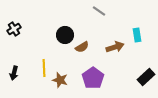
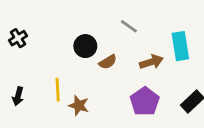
gray line: (99, 11) -> (129, 26), moved
cyan rectangle: (137, 35) -> (180, 46), size x1.5
purple pentagon: (93, 78) -> (145, 101), moved

